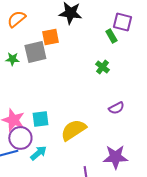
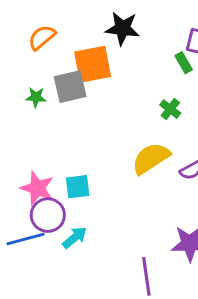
orange square: (50, 37) -> (93, 64), size x1.5
yellow semicircle: (73, 130) -> (151, 158), moved

